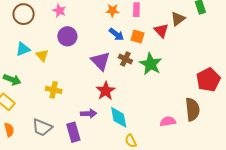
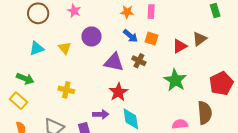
brown triangle: (178, 19) -> (200, 39), moved
red triangle: (161, 31) -> (180, 46), moved, turned 42
purple circle: (67, 36) -> (91, 36), moved
yellow triangle: (42, 55) -> (65, 48), moved
purple triangle: (100, 61) -> (114, 62), turned -35
green star: (151, 64) -> (175, 80), moved

